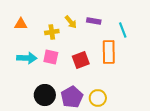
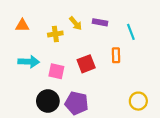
orange rectangle: (109, 52) -> (116, 55), size x0.6
pink square: (51, 57) -> (56, 71), moved
purple pentagon: (72, 97) -> (77, 103), turned -30
yellow circle: (98, 98) -> (138, 101), moved

